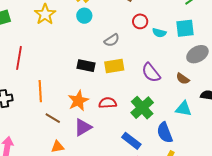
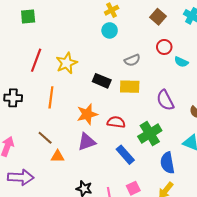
yellow star: (45, 14) -> (67, 63), moved
brown line: (53, 118) -> (45, 138), moved
blue rectangle: (131, 141) -> (125, 155), moved

